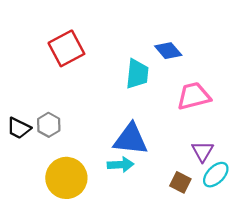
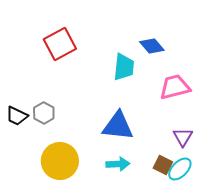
cyan arrow: (121, 165) -> (118, 164), moved
cyan ellipse: (216, 175) -> (180, 169), moved

